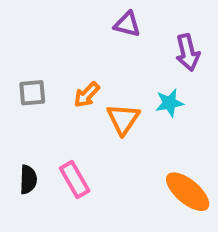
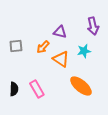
purple triangle: (127, 24) -> (60, 32), moved
orange triangle: (123, 119) -> (61, 59), turned -30
orange ellipse: (188, 192) -> (81, 86), moved

